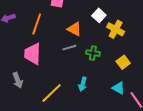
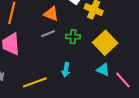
yellow square: (123, 62) -> (105, 43), size x1.6
yellow line: (52, 93) -> (35, 82), turned 30

